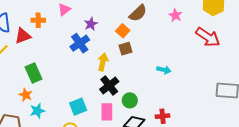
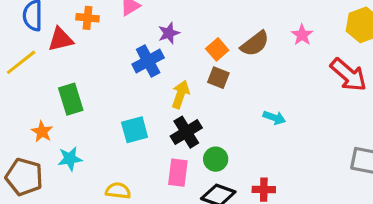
brown semicircle: (138, 13) -> (255, 44), moved
brown square: (126, 49) -> (218, 78), turned 32
orange star: (26, 95) -> (42, 132), moved
cyan square: (78, 107) -> (135, 130), moved

